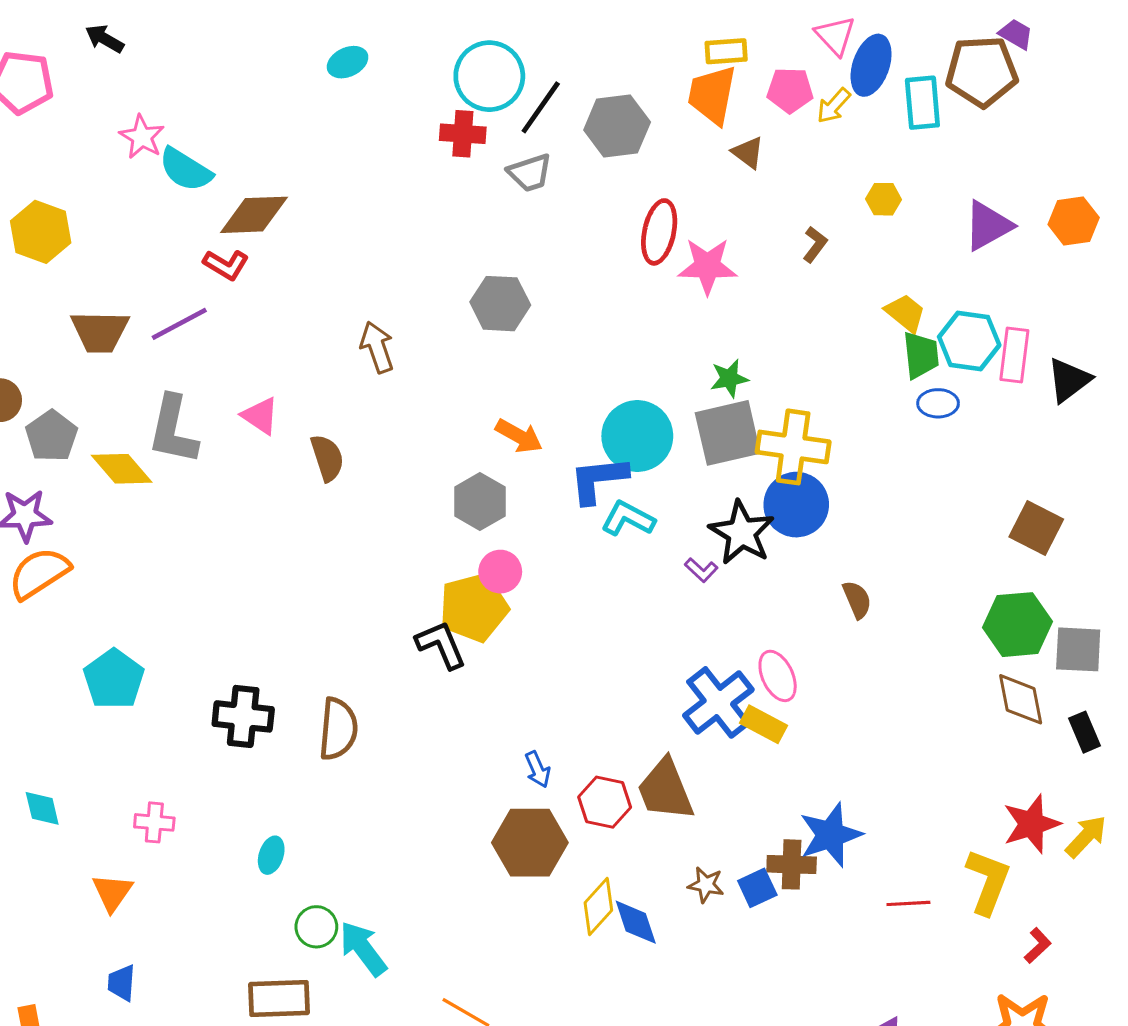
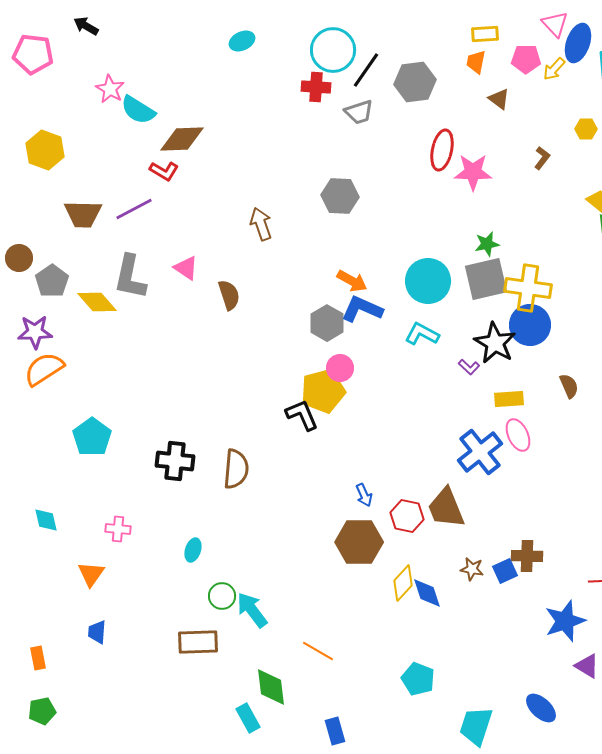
orange trapezoid: (712, 95) -> (476, 62), size x0.6
blue L-shape: (598, 480) -> (362, 309), moved, turned 30
yellow rectangle: (764, 724) -> (509, 399), moved, turned -32
blue star: (831, 835) -> (565, 621), moved

